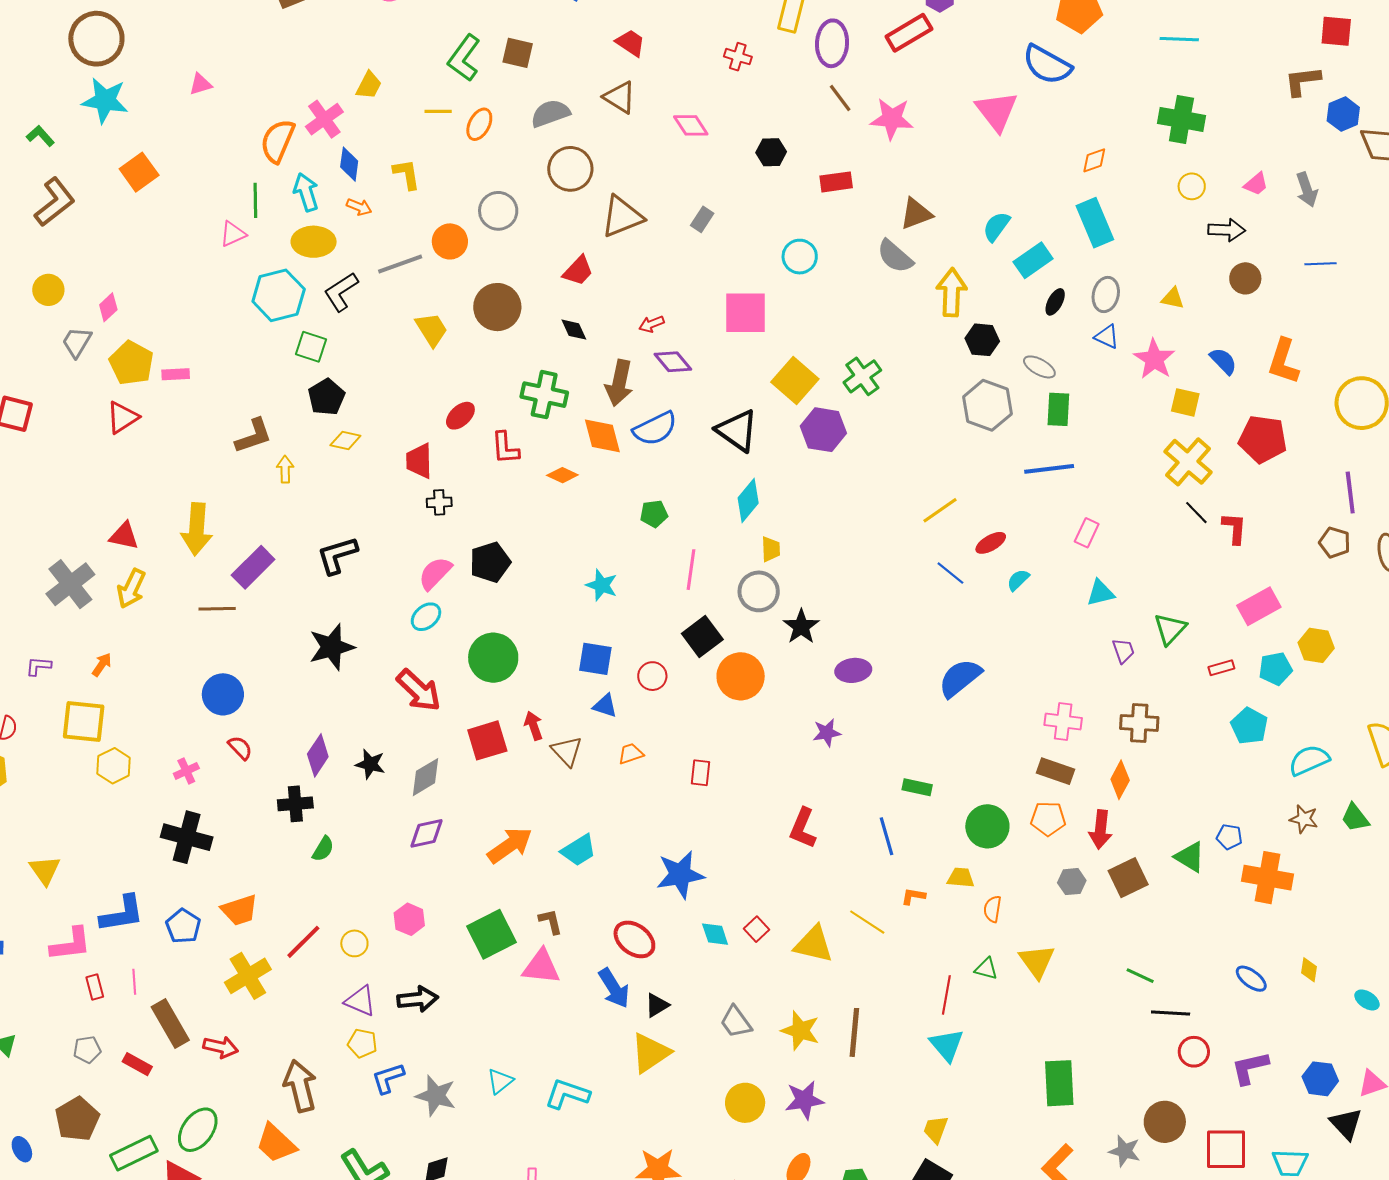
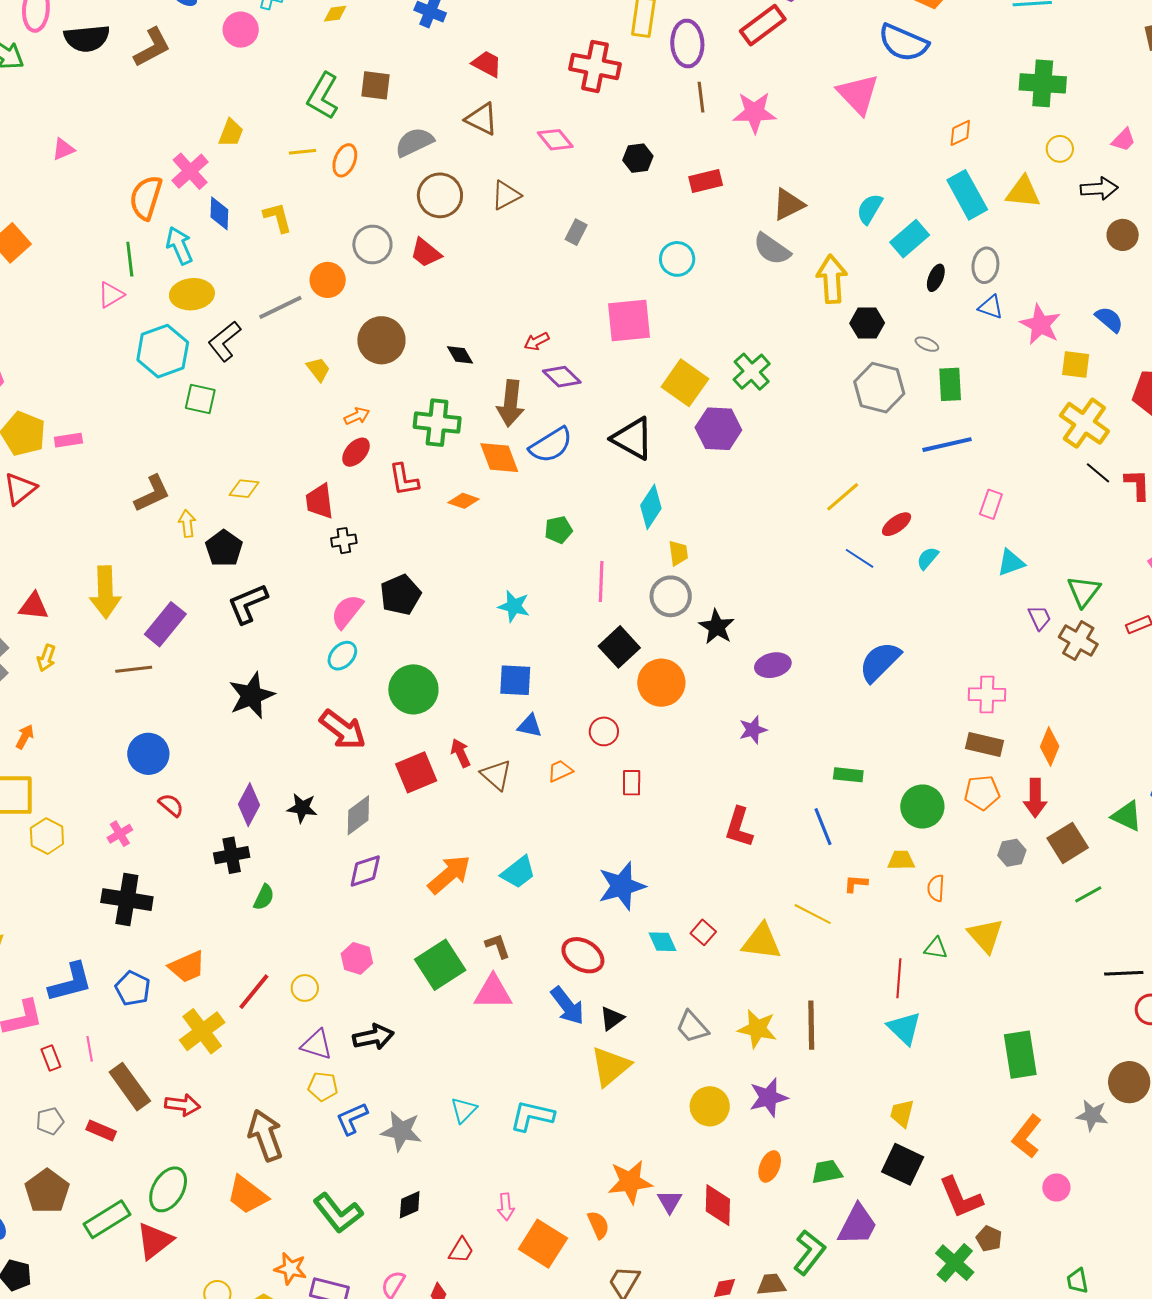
red cross: (738, 57) -> (595, 66), size x1.8
brown line: (840, 98) -> (701, 97), turned 36
orange arrow: (359, 207) -> (357, 416), moved, turned -40
brown triangle: (622, 217) -> (506, 195), moved, size x0.7
red trapezoid: (578, 271) -> (426, 253), moved, turned 92
yellow triangle: (1173, 298) -> (1023, 192), moved, size x1.5
yellow trapezoid: (432, 329) -> (318, 369), size x0.7
gray ellipse: (1039, 367) -> (927, 344), size x0.7
black pentagon: (326, 397) -> (224, 548), moved
yellow arrow: (131, 589) -> (46, 658), size x0.7
red circle: (652, 676) -> (604, 731), moved
brown cross: (1139, 723) -> (1078, 641), moved, turned 33
green line: (1140, 976) -> (1088, 894), moved, turned -48

